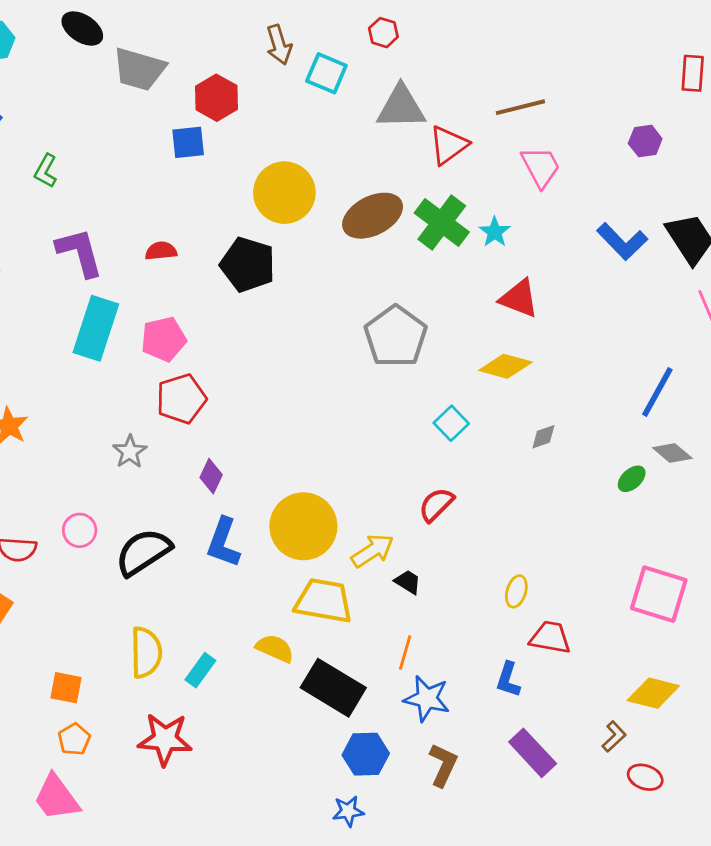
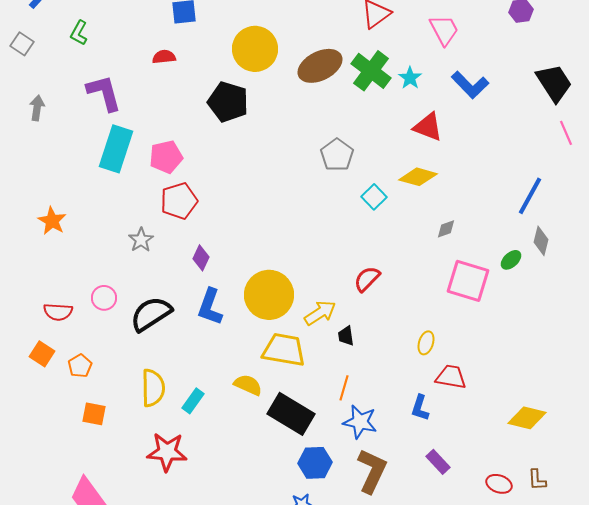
blue L-shape: (622, 241) -> (470, 85), moved
red semicircle: (161, 251) -> (164, 57), moved
gray pentagon: (396, 336) -> (337, 155), size x0.7
cyan square: (451, 423) -> (374, 197), moved
gray diamond: (672, 453) -> (541, 241), turned 64
black trapezoid: (408, 582) -> (346, 336), turned -130
pink square: (659, 594) -> (468, 281), moved
brown L-shape: (614, 737) -> (537, 480), moved, turned 130
orange pentagon: (74, 739) -> (80, 366), moved
purple rectangle: (533, 753) -> (438, 462), size x0.7
brown L-shape: (443, 765) -> (372, 471), size x1.4
red ellipse: (645, 777) -> (499, 484), moved

